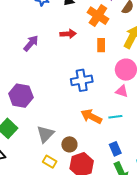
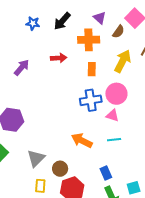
orange cross: (98, 16) -> (89, 40), turned -35
blue cross: (82, 80) -> (91, 100), moved
cyan line: (115, 117) -> (114, 140), moved
yellow rectangle: (50, 162) -> (40, 186), turned 64

